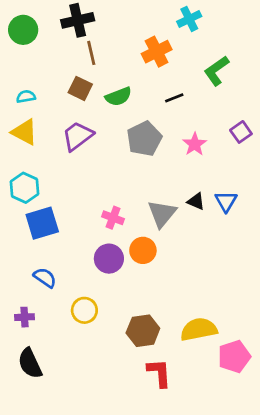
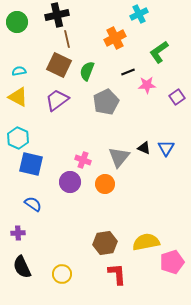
brown square: (80, 88) -> (59, 65), size x1.4
green semicircle: (118, 97) -> (87, 71), turned 132
pink star: (195, 144) -> (147, 85), moved, turned 30
blue square: (42, 223) -> (31, 164), turned 30
purple circle: (109, 259) -> (70, 182), moved
yellow circle: (84, 310) -> (62, 274), moved

